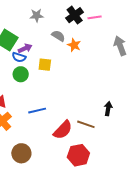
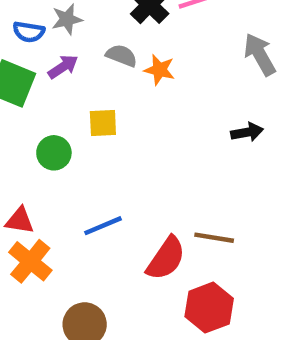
purple arrow: (25, 48) -> (63, 67), moved
blue semicircle: (19, 57) -> (29, 32), moved
black arrow: (108, 109) -> (247, 132), moved, turned 80

